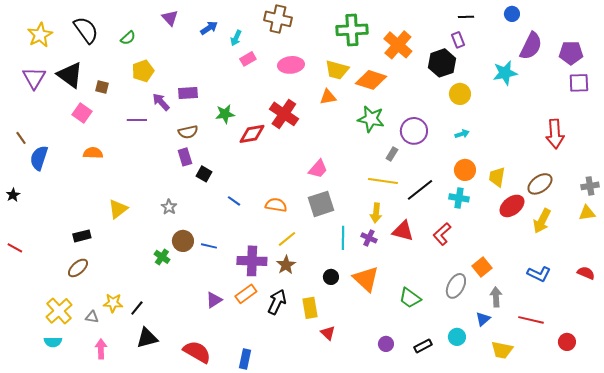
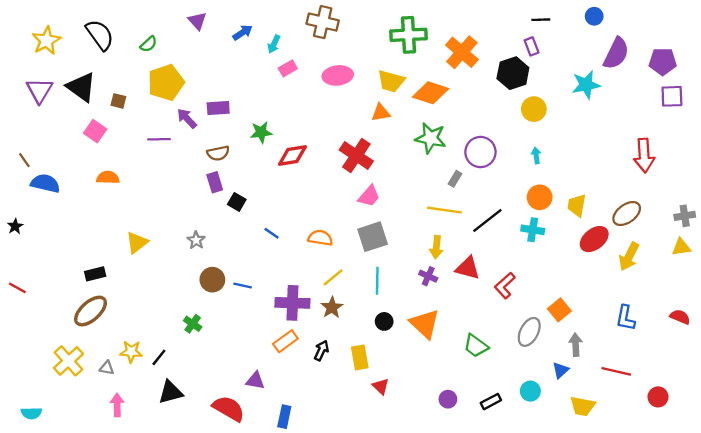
yellow pentagon: (143, 71) -> (166, 82), size x1.4
red cross: (284, 114) -> (356, 156), moved
cyan arrow: (462, 134) -> (536, 156), turned -80
blue semicircle: (39, 158) -> (45, 183), turned 85
red L-shape: (442, 234) -> (505, 285), moved
cyan line: (343, 238) -> (377, 281), moved
green cross: (162, 257) -> (193, 324), moved
brown ellipse: (78, 268) -> (91, 311), size x1.4
blue L-shape: (539, 274) -> (626, 318), turned 75
purple triangle: (214, 300) -> (255, 381), moved, turned 42
black arrow: (277, 302) -> (321, 350), size x0.7
cyan semicircle: (53, 342) -> (31, 413), moved

